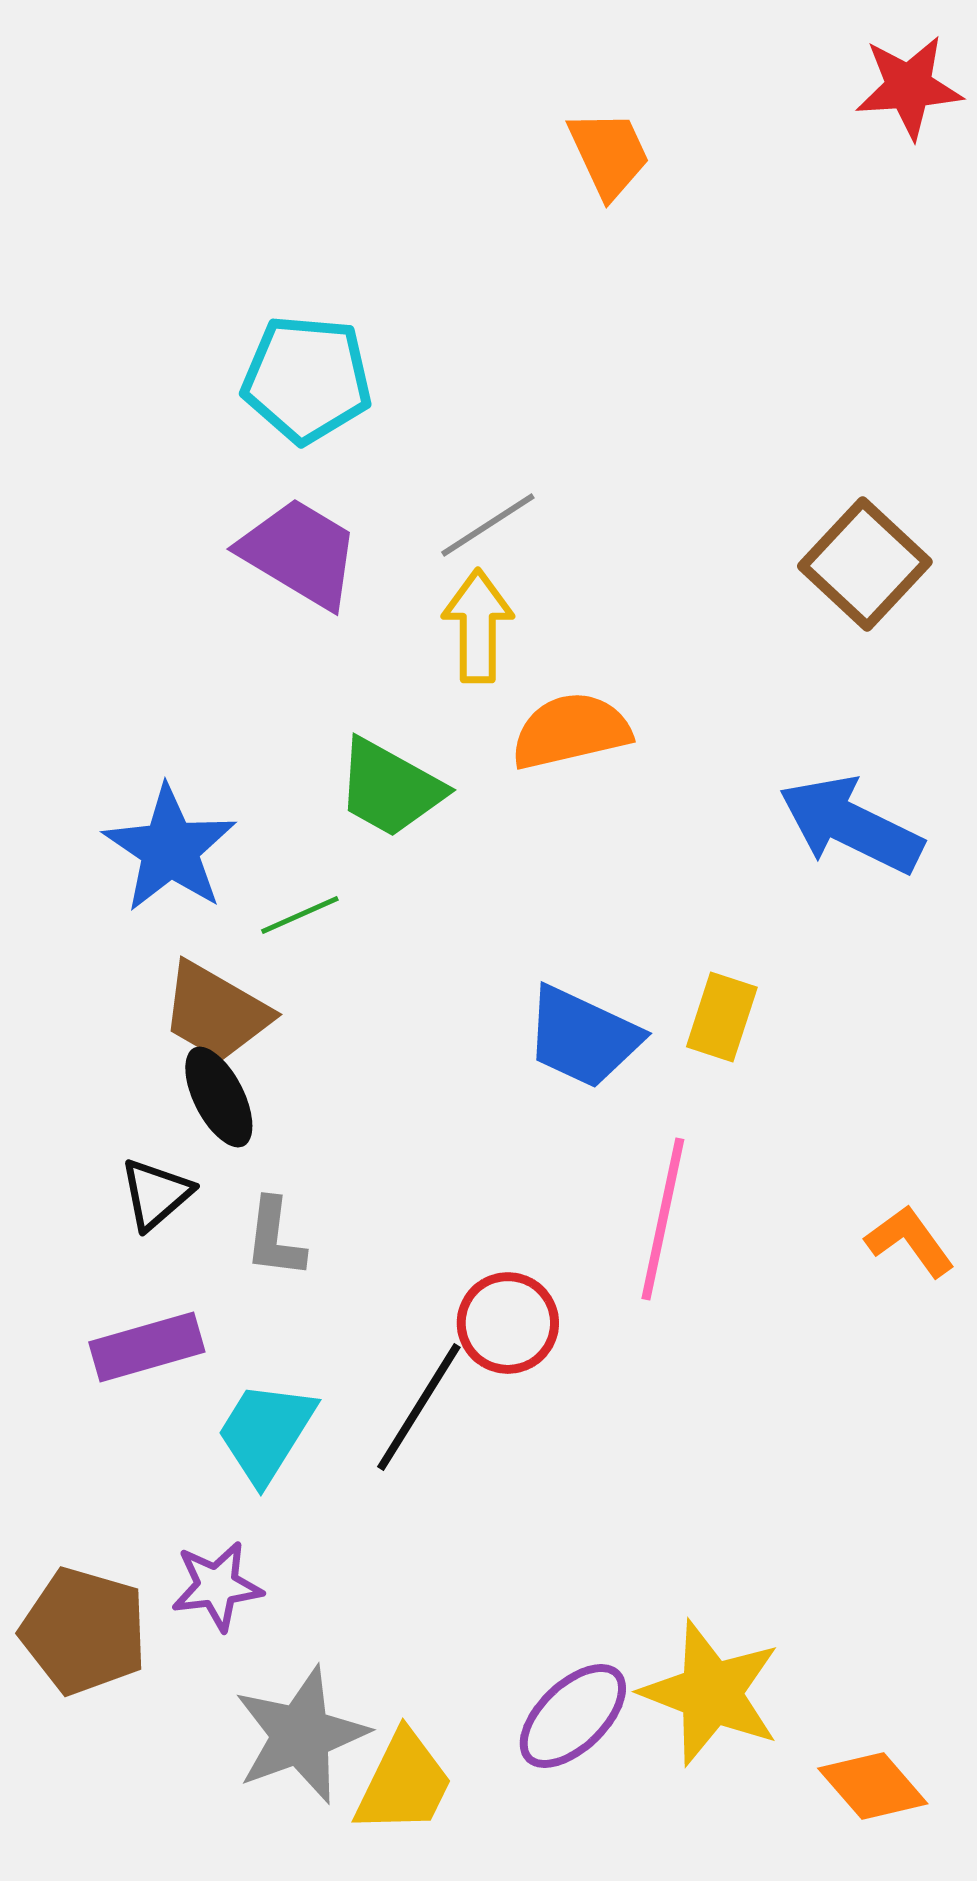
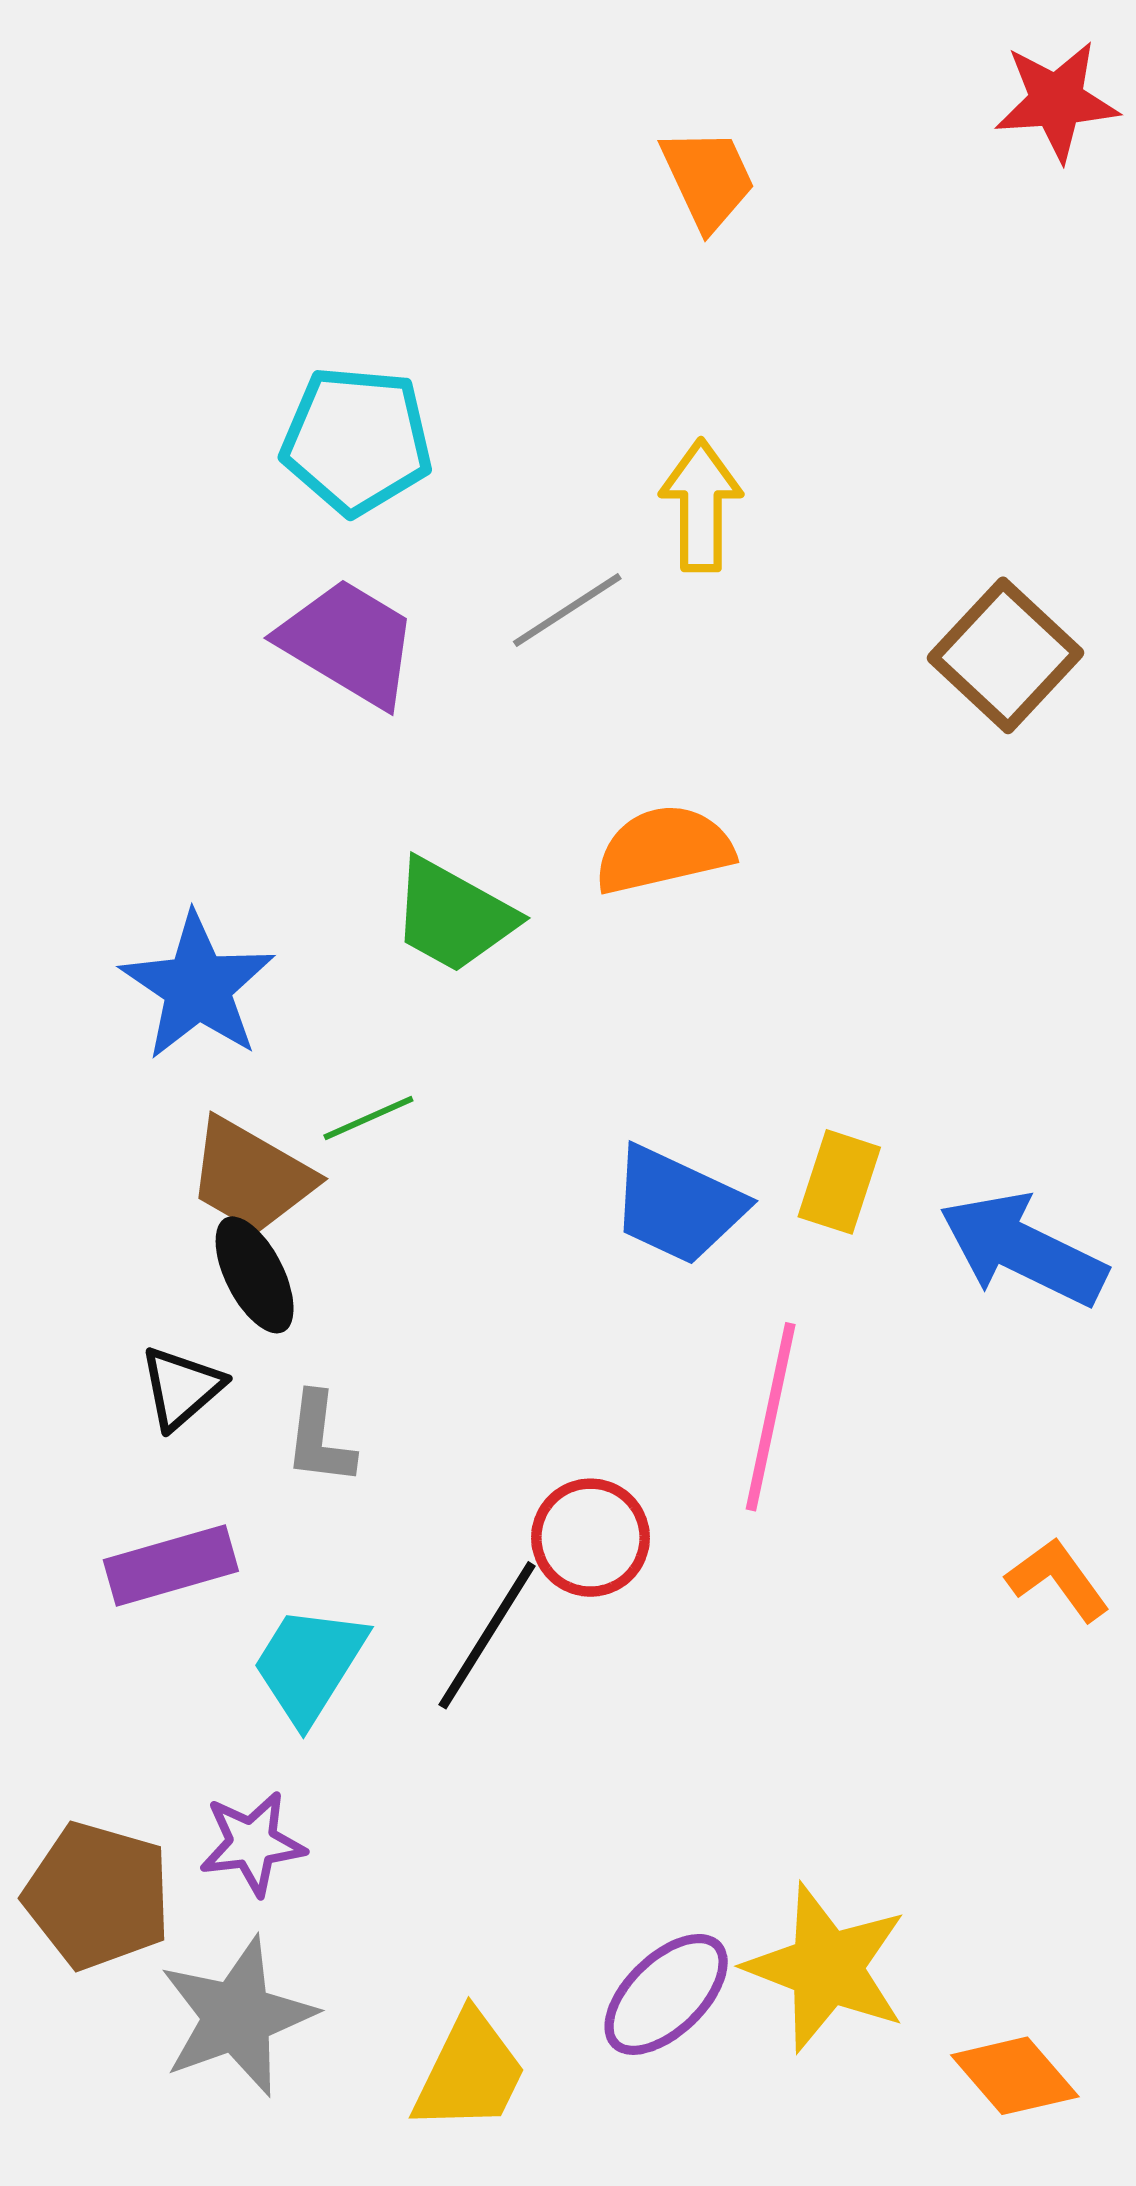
yellow arrow: (478, 626) -> (701, 505), moved
blue arrow: (851, 825) -> (1023, 1249), moved
green line: (300, 915) -> (368, 1118), moved
orange L-shape: (910, 1241) -> (1058, 1579), moved
gray star: (301, 1735) -> (237, 2017), moved

